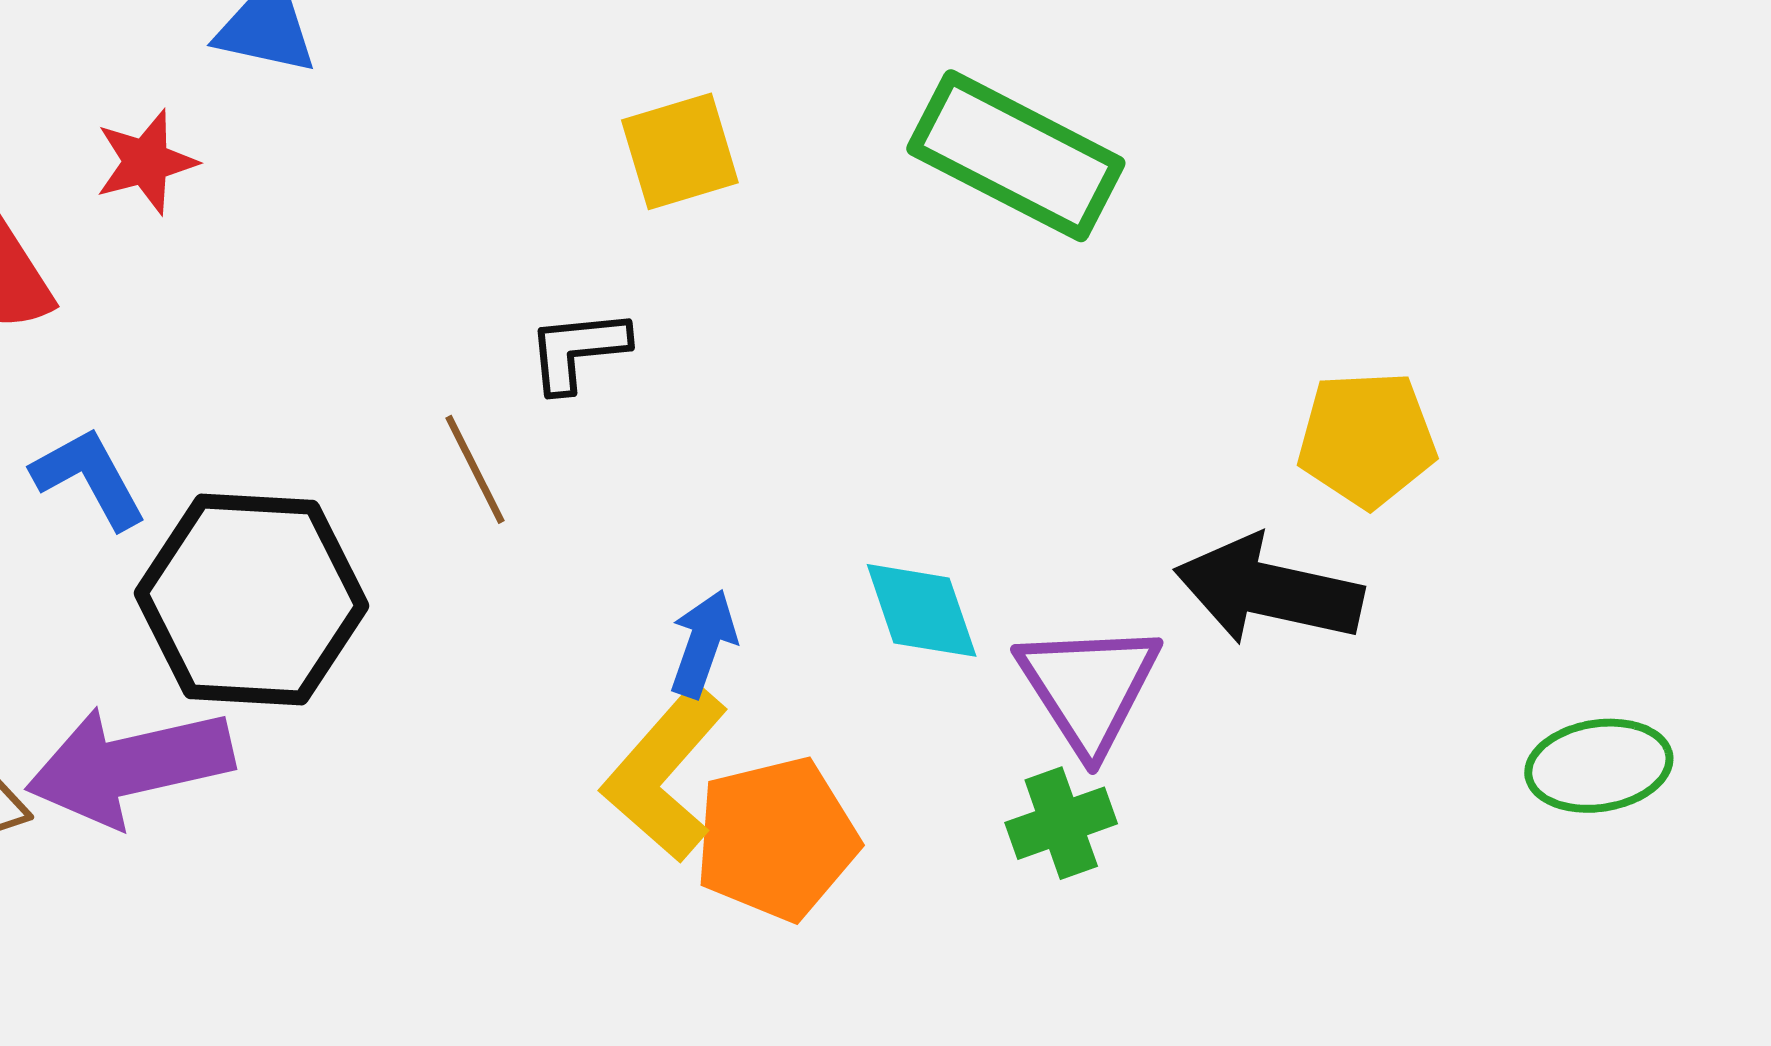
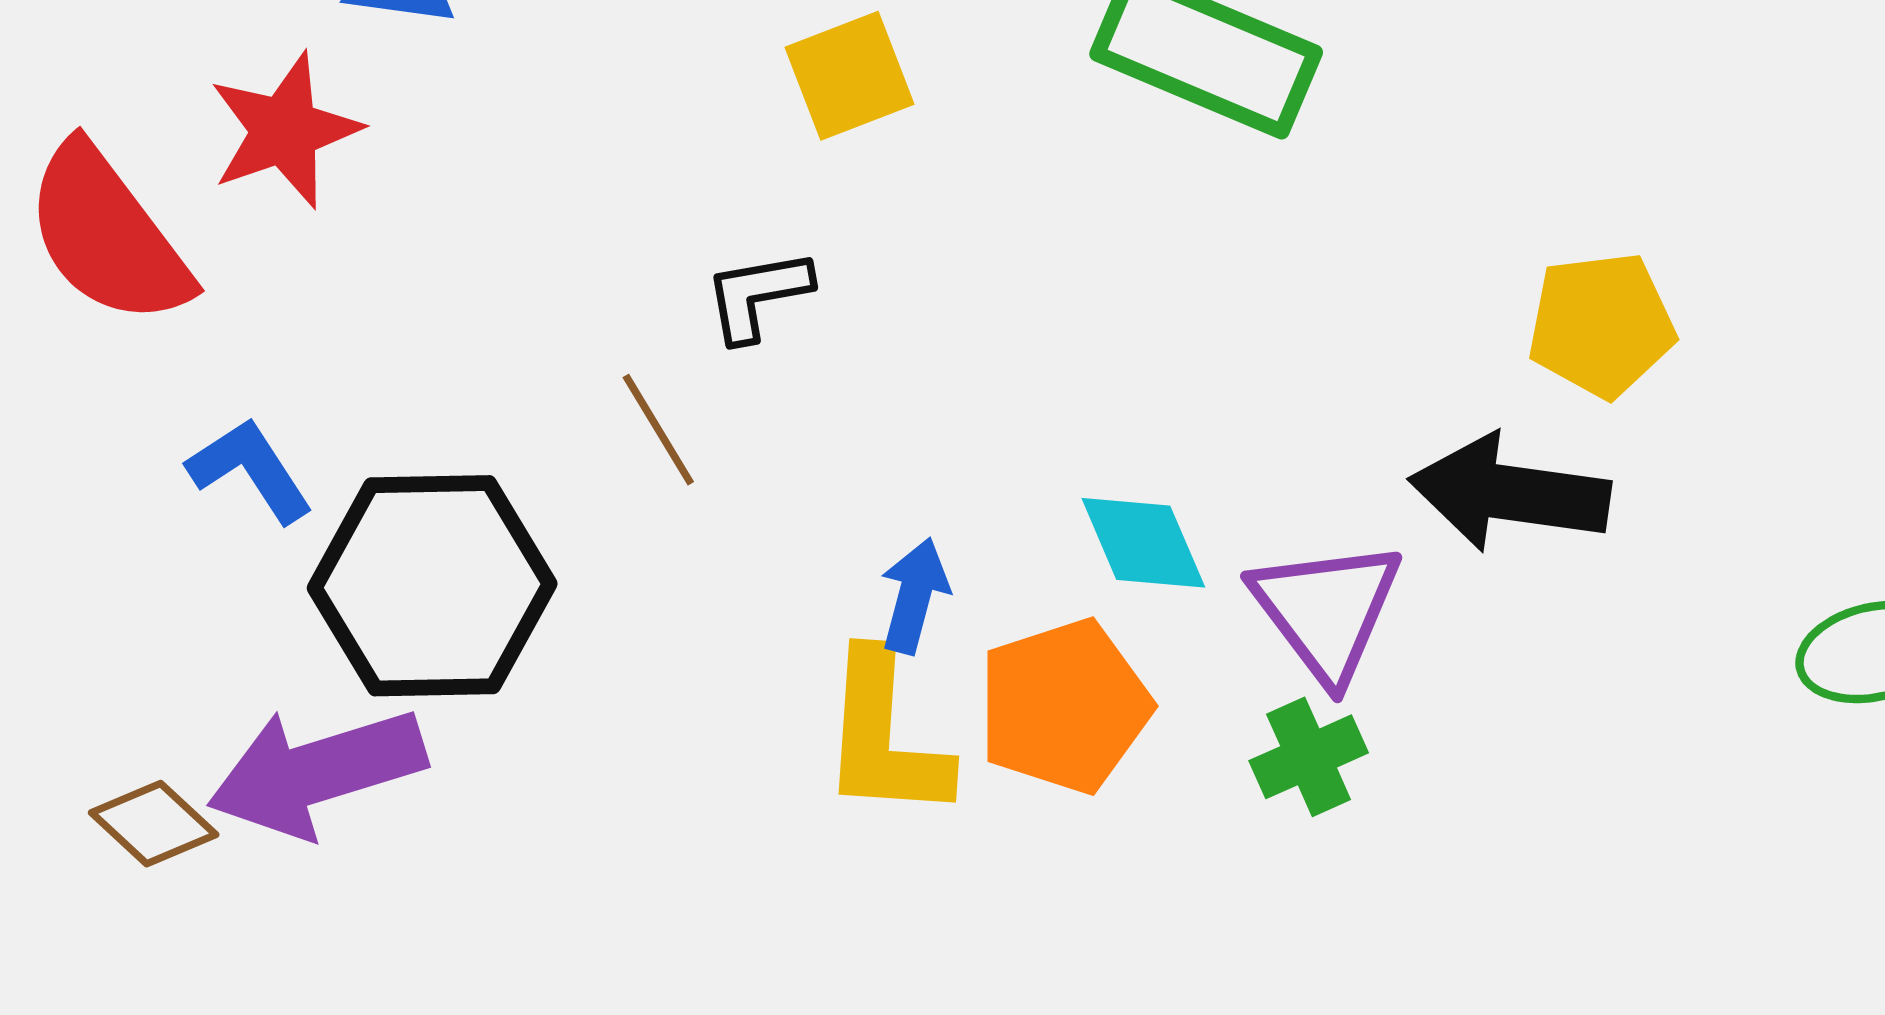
red star: (146, 162) -> (285, 131), size x1.4
yellow L-shape: (665, 773) -> (884, 736), turned -33
orange pentagon: (776, 839) -> (1064, 706), moved

